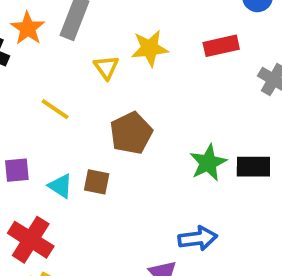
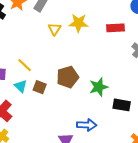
yellow line: (55, 109) -> (25, 65), moved
brown pentagon: (131, 133) -> (68, 77), moved
black rectangle: (253, 167) -> (122, 105), moved

